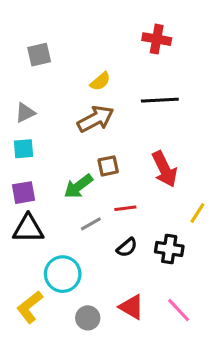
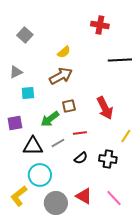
gray square: (39, 55) -> (25, 35), turned -35
black line: (160, 100) -> (120, 60), moved
cyan square: (24, 149) -> (28, 93), moved
black triangle: (28, 229) -> (33, 146), moved
gray circle: (88, 318) -> (56, 203), size x1.5

